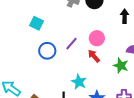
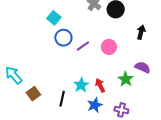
blue circle: (47, 51) -> (63, 38), moved
red arrow: (94, 56) -> (100, 85), moved

